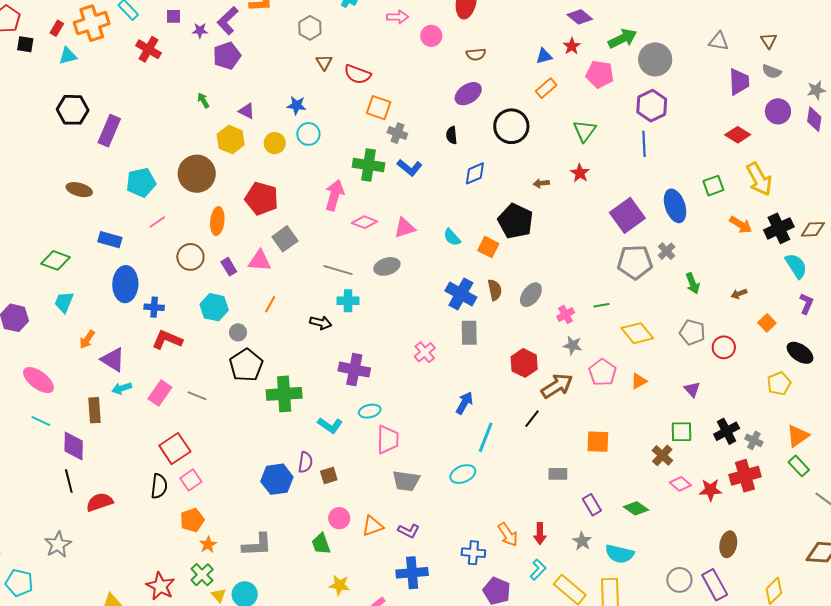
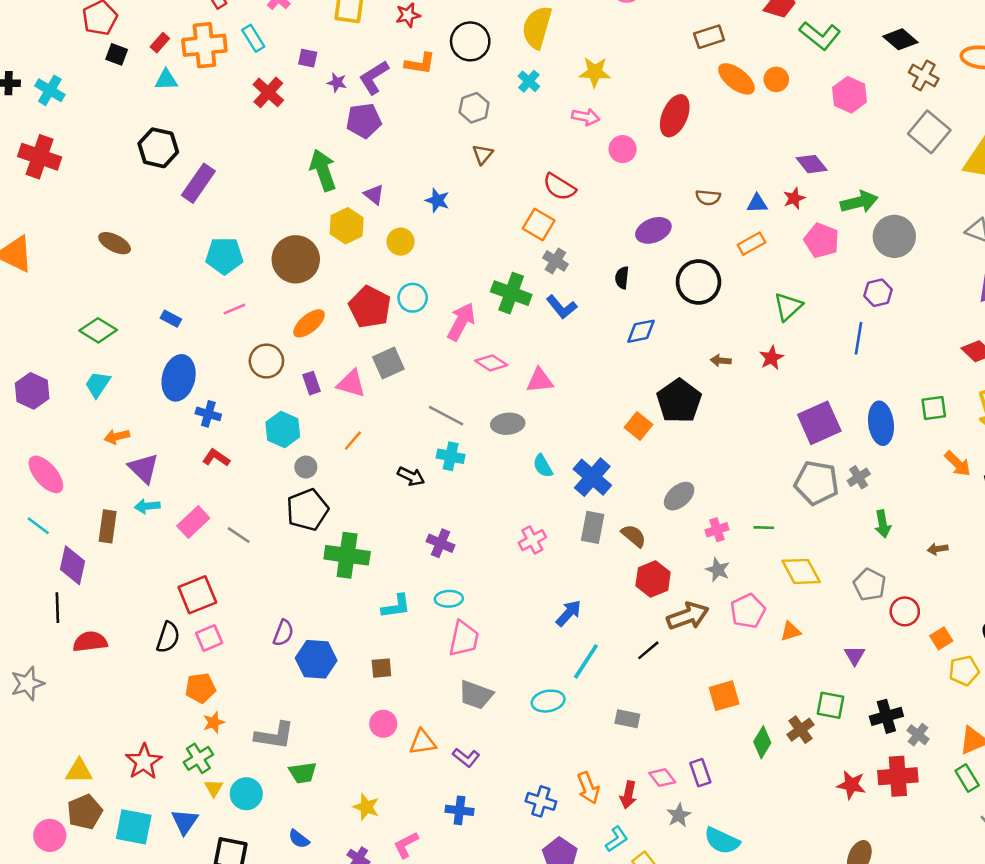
brown semicircle: (476, 54) -> (708, 197), moved
red semicircle: (358, 74) -> (559, 187), moved
green arrow: (203, 100) -> (323, 170), size x2.0
purple hexagon: (652, 106) -> (878, 293), size x0.7
cyan circle: (308, 134) -> (413, 298), moved
brown ellipse: (79, 190) -> (115, 243), moved
orange ellipse: (217, 221) -> (309, 323), turned 32
cyan semicircle: (452, 237) -> (543, 466), moved
blue rectangle: (110, 240) -> (171, 319), size x0.7
brown semicircle: (495, 290) -> (634, 536), moved, turned -50
orange square: (767, 323) -> (941, 638), moved
orange arrow: (87, 339) -> (117, 437), turned 30
red L-shape: (167, 340) -> (216, 458), size x0.7
purple cross: (354, 370) -> (441, 543), size x0.7
cyan L-shape: (330, 425) -> (396, 606), turned -55
orange square: (598, 442) -> (724, 696), turned -30
purple semicircle: (305, 462) -> (283, 633), moved
gray rectangle: (558, 474) -> (627, 719), moved
pink diamond: (680, 484) -> (662, 778), moved
green diamond: (636, 508) -> (762, 742), moved, turned 75
green trapezoid: (321, 544) -> (303, 773), moved, turned -90
blue cross: (412, 573) -> (460, 810), size x0.7

